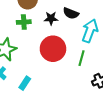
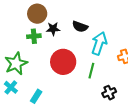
black star: (51, 18) -> (53, 29), moved

